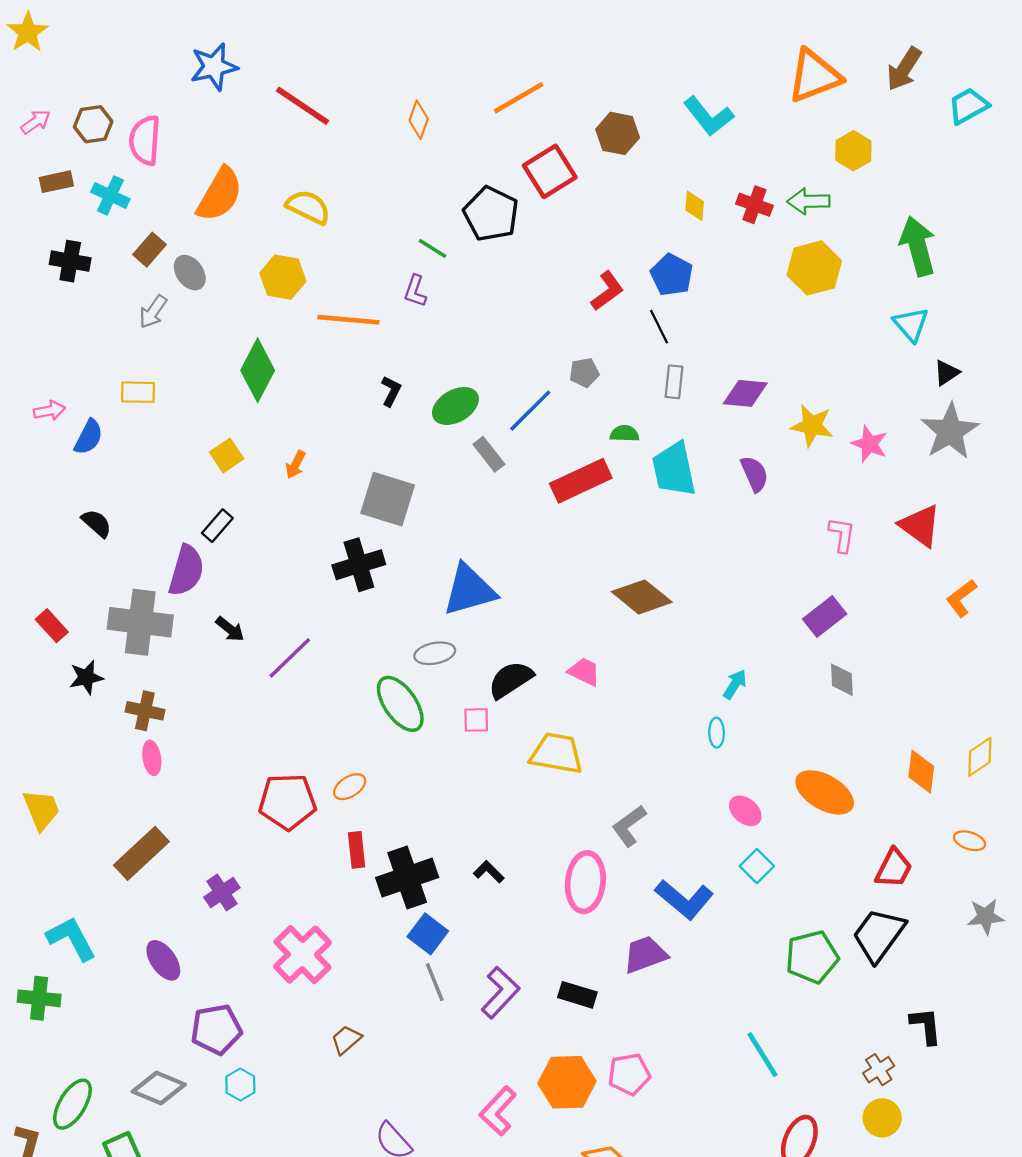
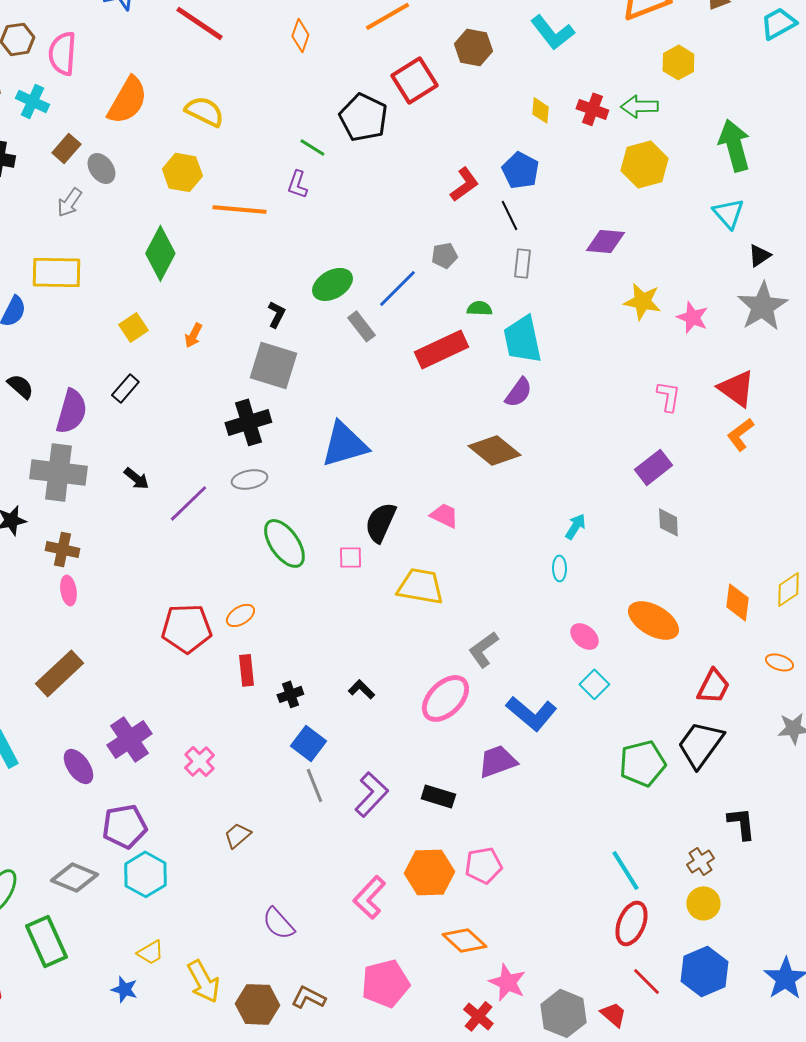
black L-shape: (391, 391) -> (276, 314), moved
yellow rectangle: (138, 392) -> (56, 272), size x1.6
purple diamond: (745, 393) -> (605, 241), moved
purple semicircle: (754, 474) -> (518, 392), moved, turned 60
purple semicircle: (186, 570) -> (71, 411), moved
orange L-shape: (961, 598) -> (740, 434), moved
gray ellipse: (435, 653) -> (249, 479), moved
black semicircle: (511, 680) -> (380, 522), turned -33
black cross: (407, 878) -> (290, 694), size x0.5
pink ellipse: (585, 882) -> (445, 698), turned 39
purple cross: (222, 892) -> (129, 739), moved, size x1.4
pink cross: (302, 955) -> (199, 761), size x0.6
cyan line: (763, 1055) -> (625, 870), moved
cyan hexagon: (240, 1085) -> (145, 874), size x1.6

